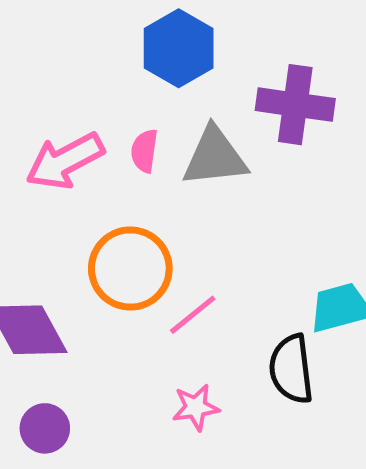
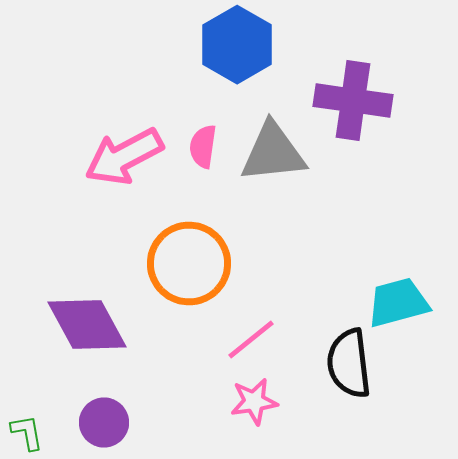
pink line: (193, 315) -> (251, 340), moved

